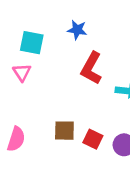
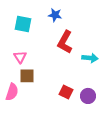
pink triangle: (22, 72) -> (20, 57), moved
brown square: (64, 131) -> (27, 76), moved

